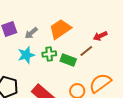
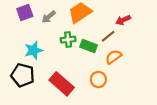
cyan star: (26, 55) -> (34, 50), moved
orange semicircle: (100, 83) -> (113, 57), moved, size x0.7

